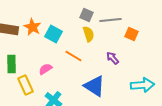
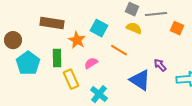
orange star: (32, 27) -> (77, 40), moved
yellow semicircle: (88, 34) -> (134, 28), turned -49
purple arrow: (112, 58) -> (160, 65), moved

